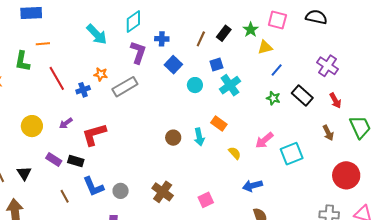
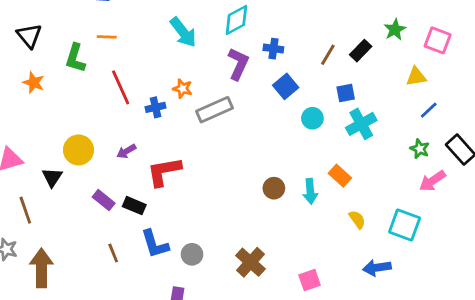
green star: (251, 30) -> (395, 30), moved
pink arrow: (264, 140) -> (432, 181), moved
cyan square: (292, 154) -> (405, 225), moved, turned 35
black triangle: (24, 173) -> (52, 177), moved

